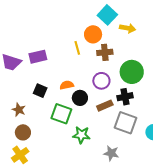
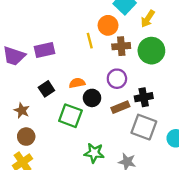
yellow arrow: (128, 28) -> (148, 19), turned 112
green circle: (132, 72) -> (151, 51), moved
black square: (40, 91) -> (46, 89), turned 32
green star: (81, 135) -> (94, 153), moved

